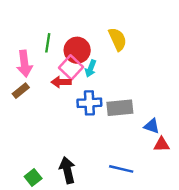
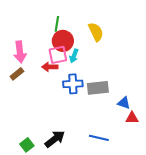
green line: (48, 43) -> (57, 24), moved
pink square: (71, 67) -> (58, 55), turned 36
black arrow: (67, 170) -> (55, 139), turned 65

